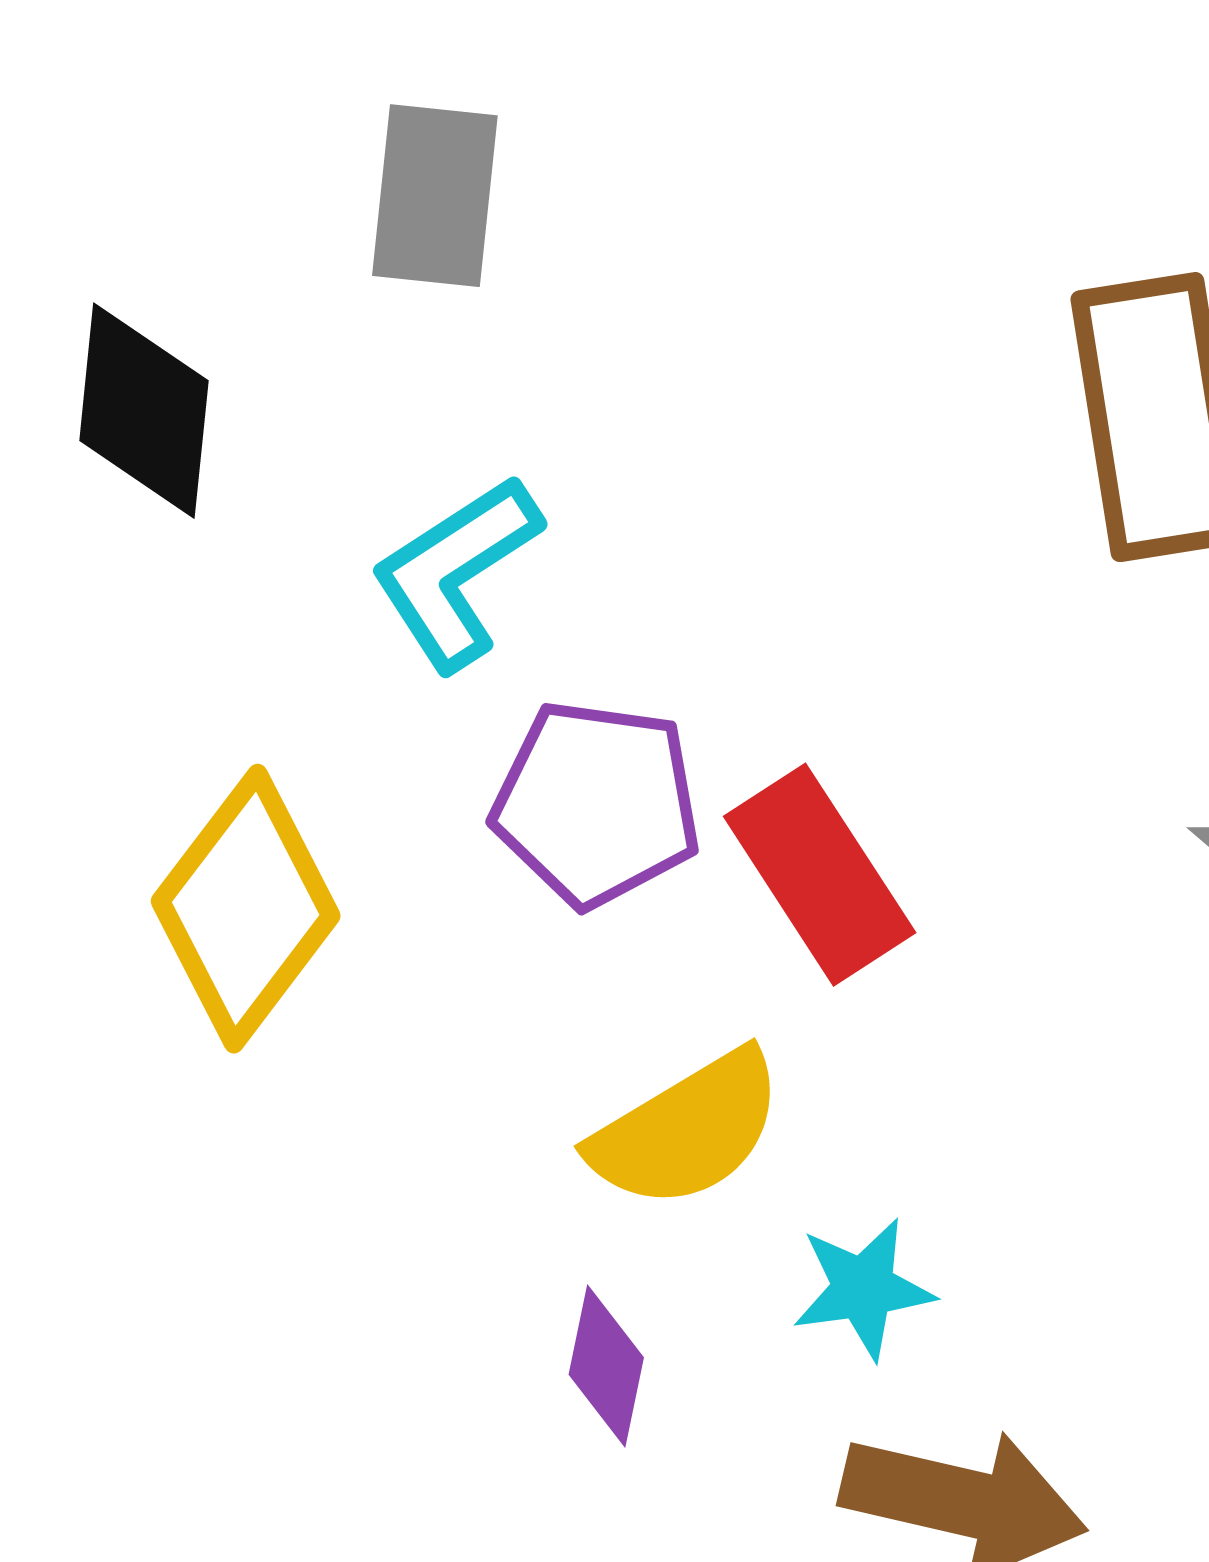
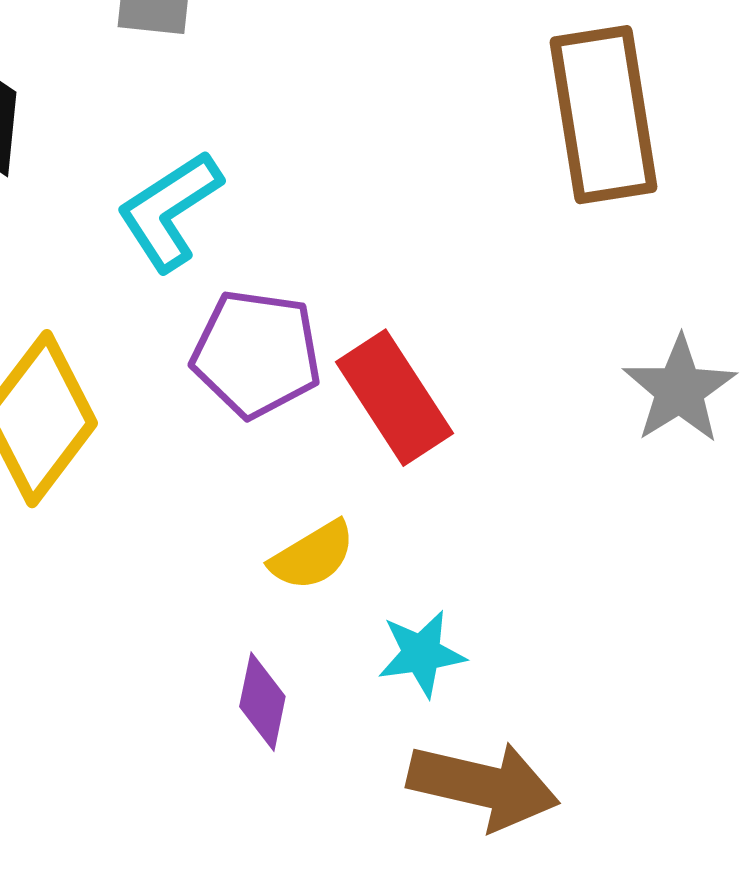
yellow semicircle: (687, 1130) -> (312, 556), size x0.7

